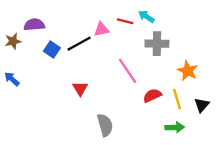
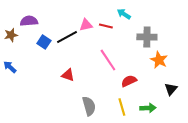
red line: (125, 21) -> (106, 26), moved
gray cross: (157, 44) -> (147, 37), moved
red triangle: (80, 88) -> (68, 75), turned -40
yellow line: (177, 99) -> (122, 107), moved

